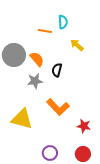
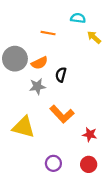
cyan semicircle: (63, 22) -> (78, 18), moved, turned -80
yellow arrow: (77, 45) -> (94, 37), moved
orange semicircle: (37, 59) -> (40, 63), turned 105

